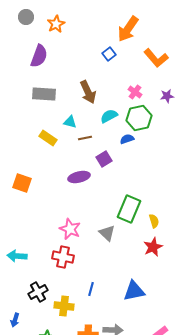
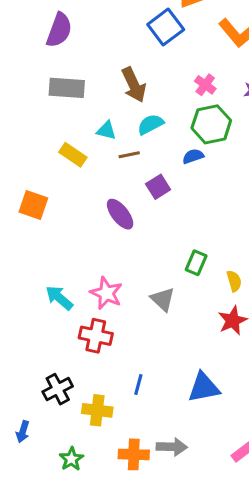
blue square: (109, 54) -> (166, 27), size x1.6
cyan semicircle: (109, 116) -> (150, 124), moved
purple ellipse: (79, 177) -> (120, 214), turned 65
orange square: (22, 183) -> (33, 205), moved
green rectangle: (129, 209) -> (196, 263), size x0.6
cyan arrow: (17, 256) -> (59, 298), moved, turned 36

